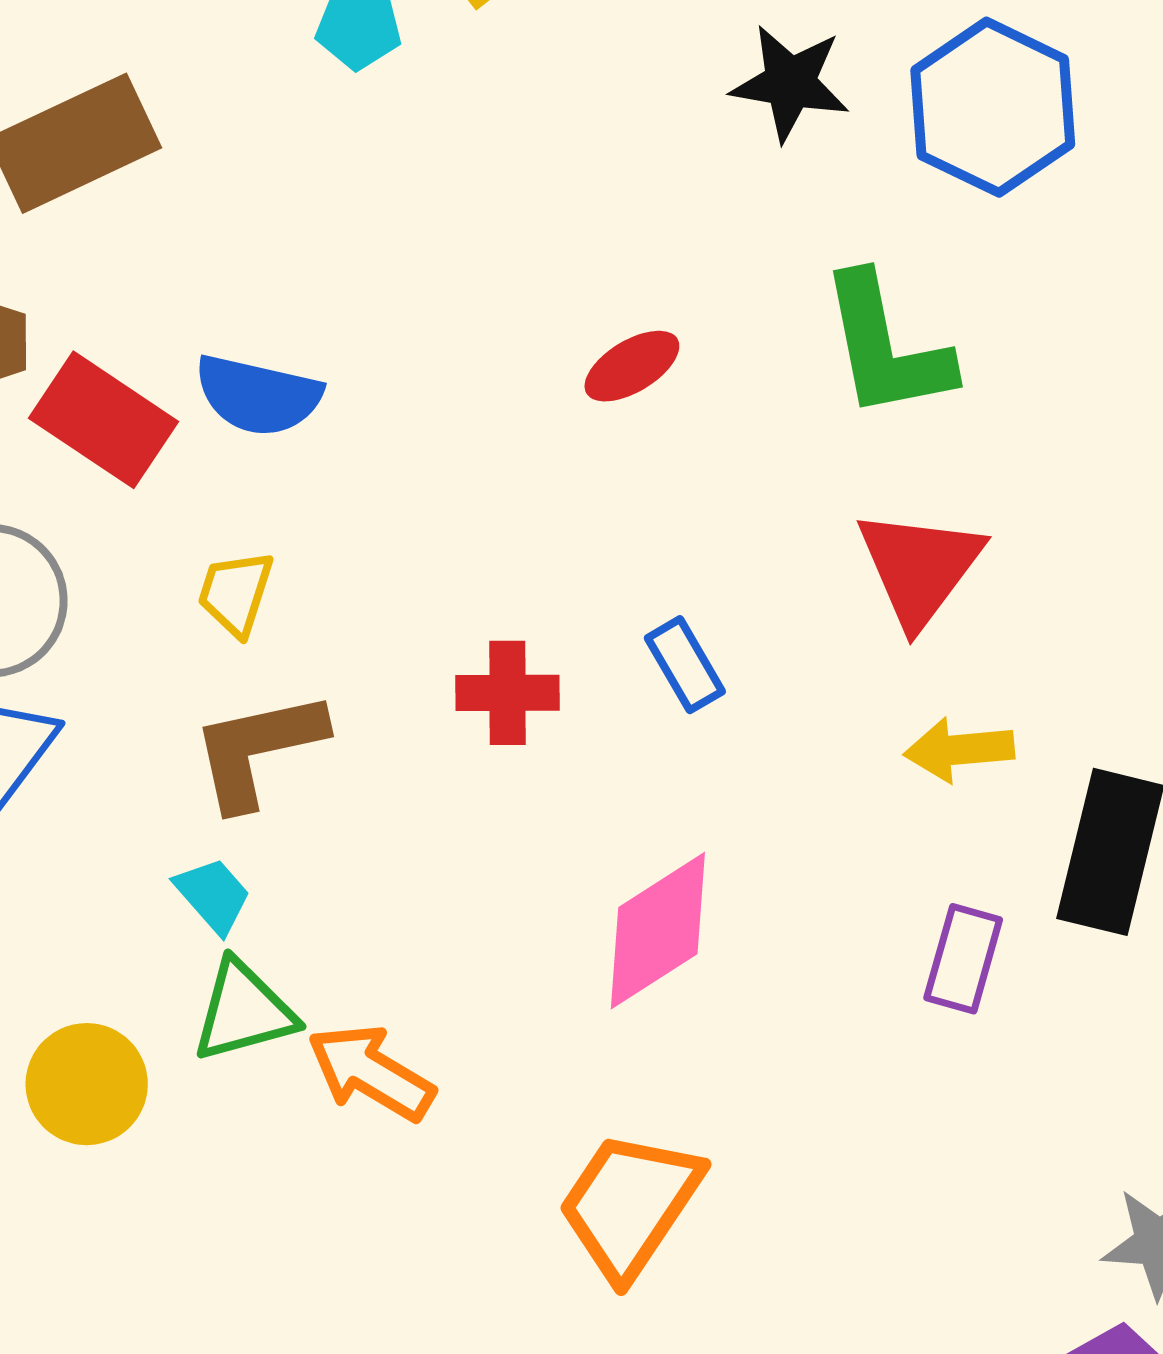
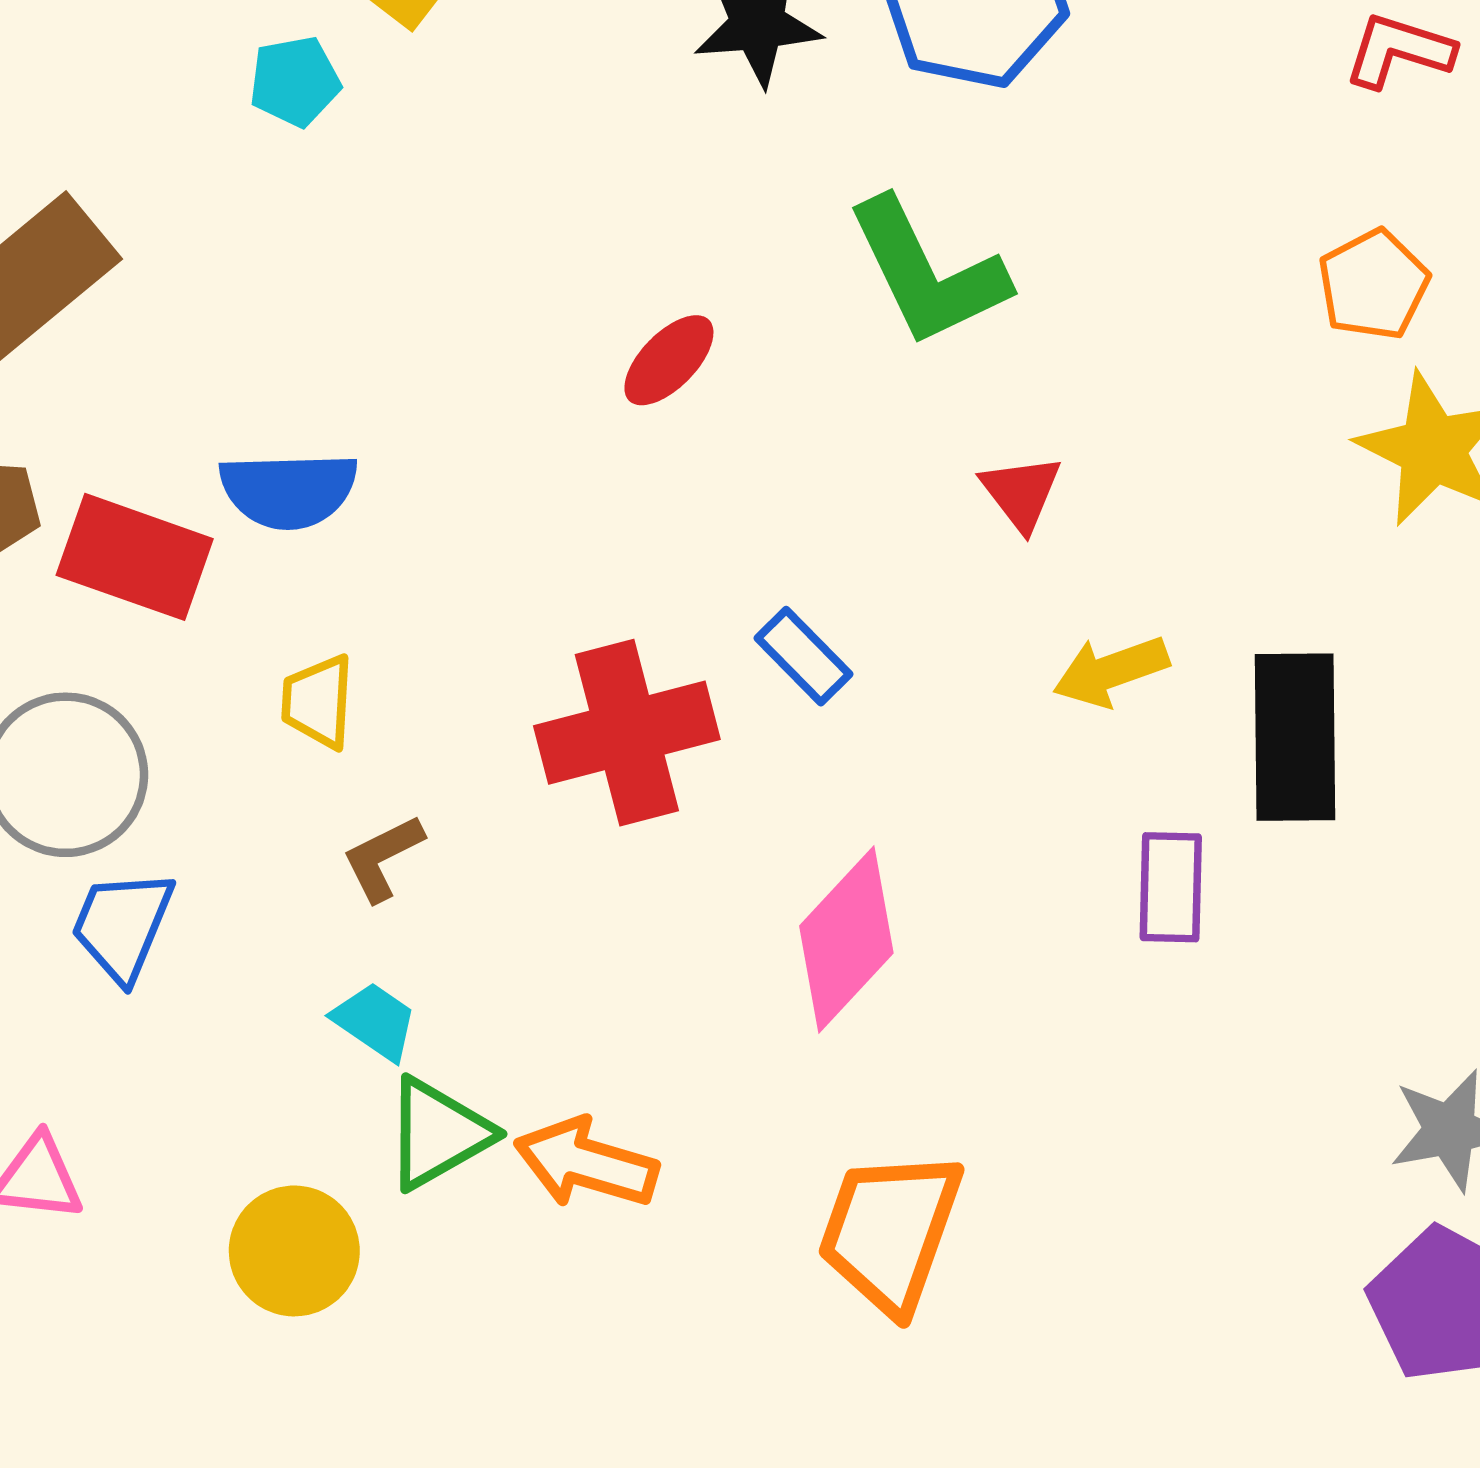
red triangle: (920, 567) -> (1021, 493), size x0.6
red cross: (507, 693) -> (627, 733), size x1.6
brown L-shape: (258, 749) -> (383, 858), size x0.6

